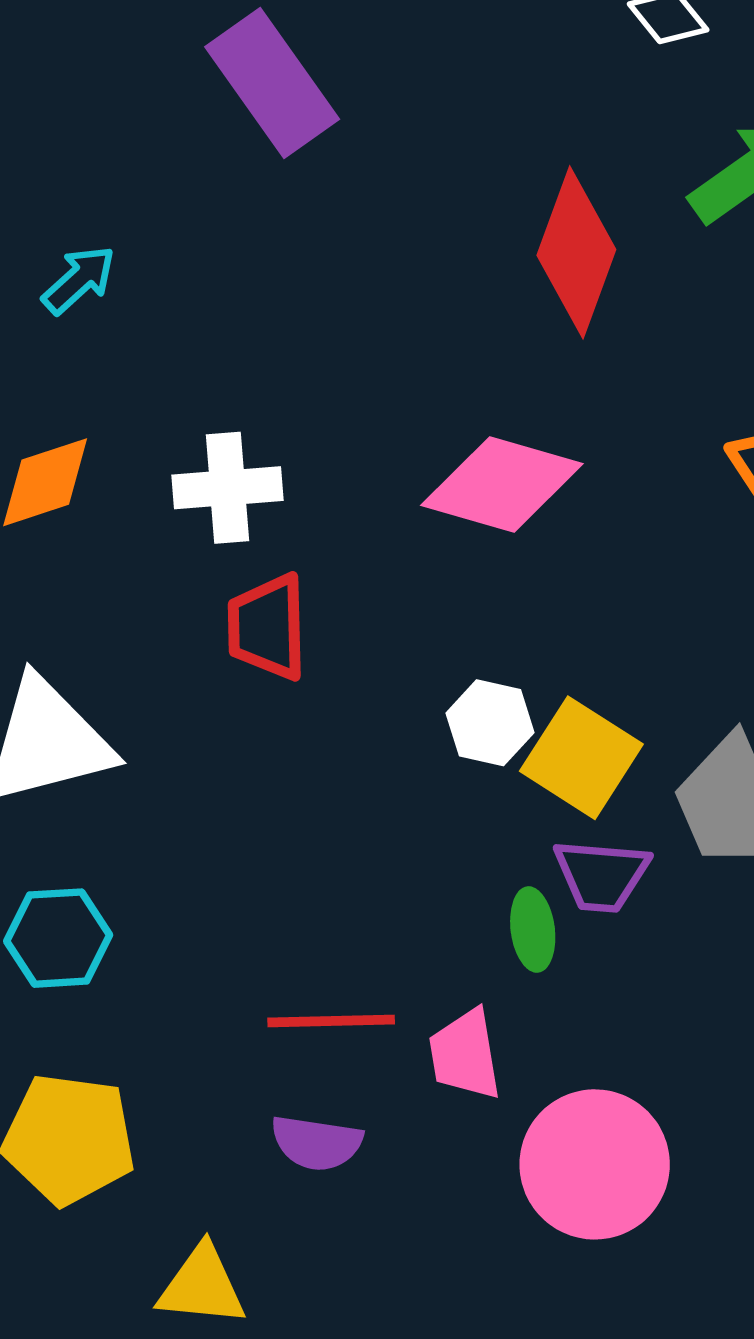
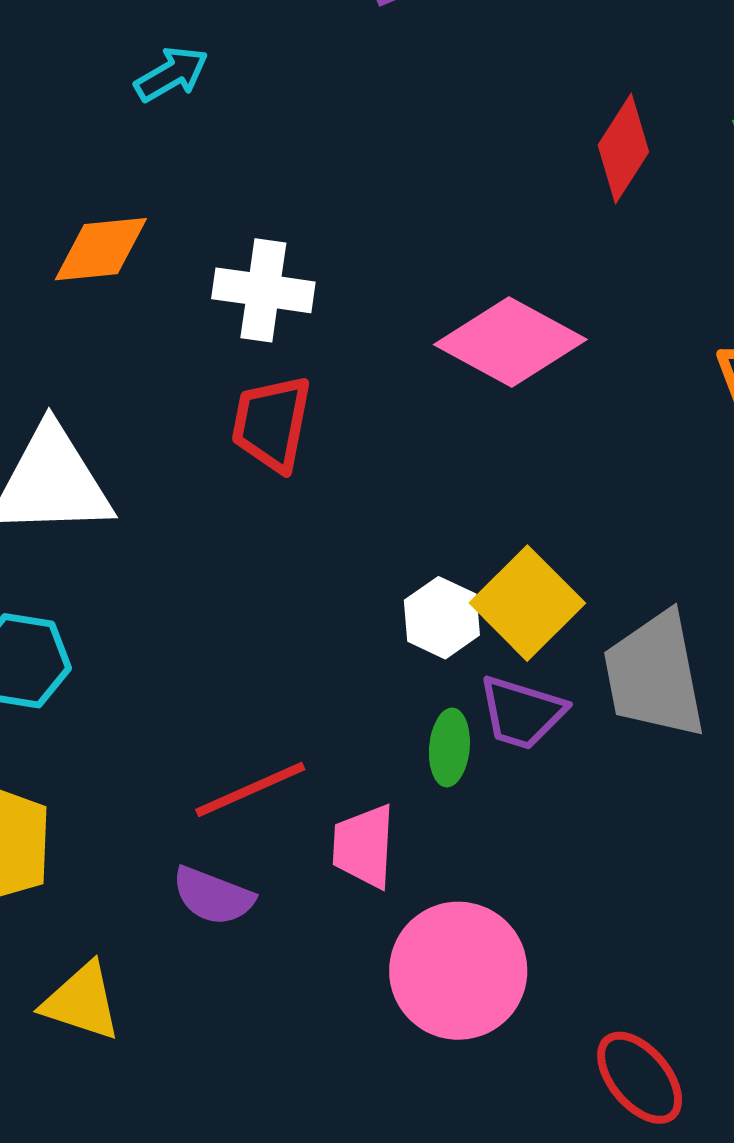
red diamond: (576, 252) -> (623, 148), size x0.7
white hexagon: (490, 723) -> (442, 618), moved
red line: (331, 1021) -> (250, 790), turned -35

